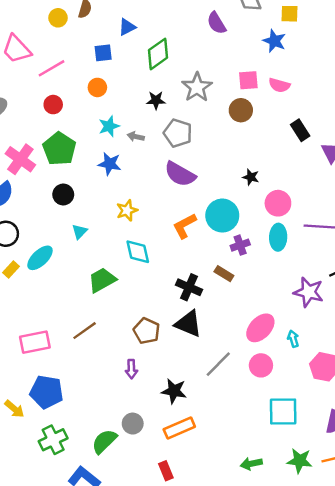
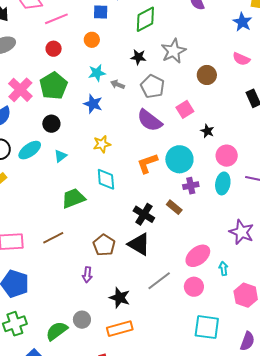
pink square: (248, 80) -> (185, 109), moved, turned -36
cyan ellipse: (40, 258) -> (30, 150), moved

